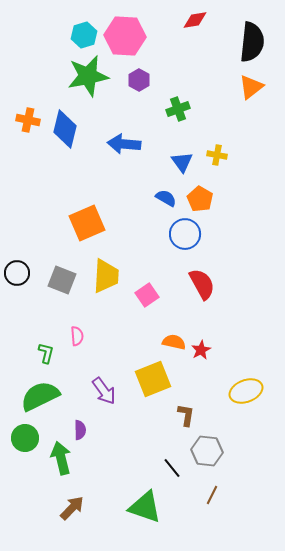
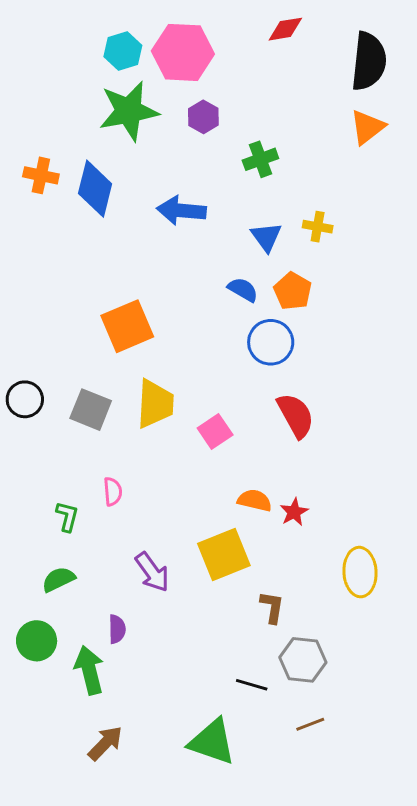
yellow ellipse: (246, 391) -> (360, 572), turned -72
green semicircle: (40, 396) -> (58, 579), size x0.6
black line: (172, 468) -> (252, 685), turned -35
brown line: (212, 495) -> (310, 724), turned 42

